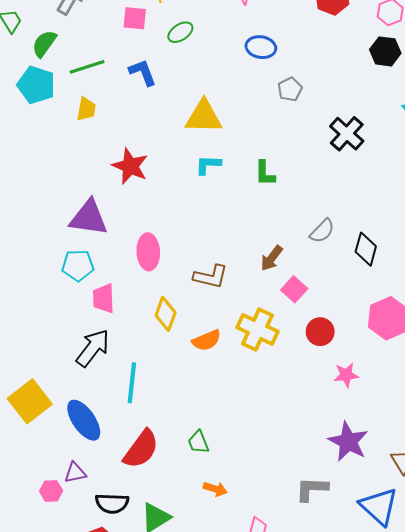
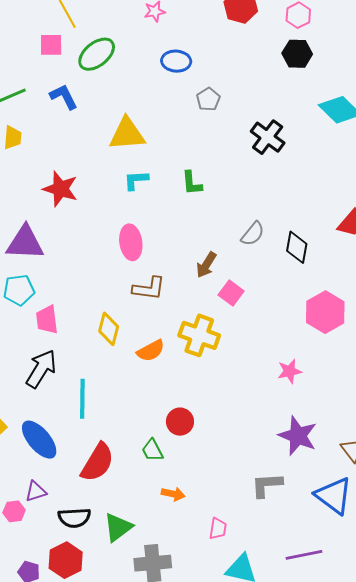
green ellipse: (180, 32) -> (97, 54), size x1.5
pink ellipse: (148, 252) -> (131, 242), moved
red circle: (320, 332) -> (180, 422), moved

